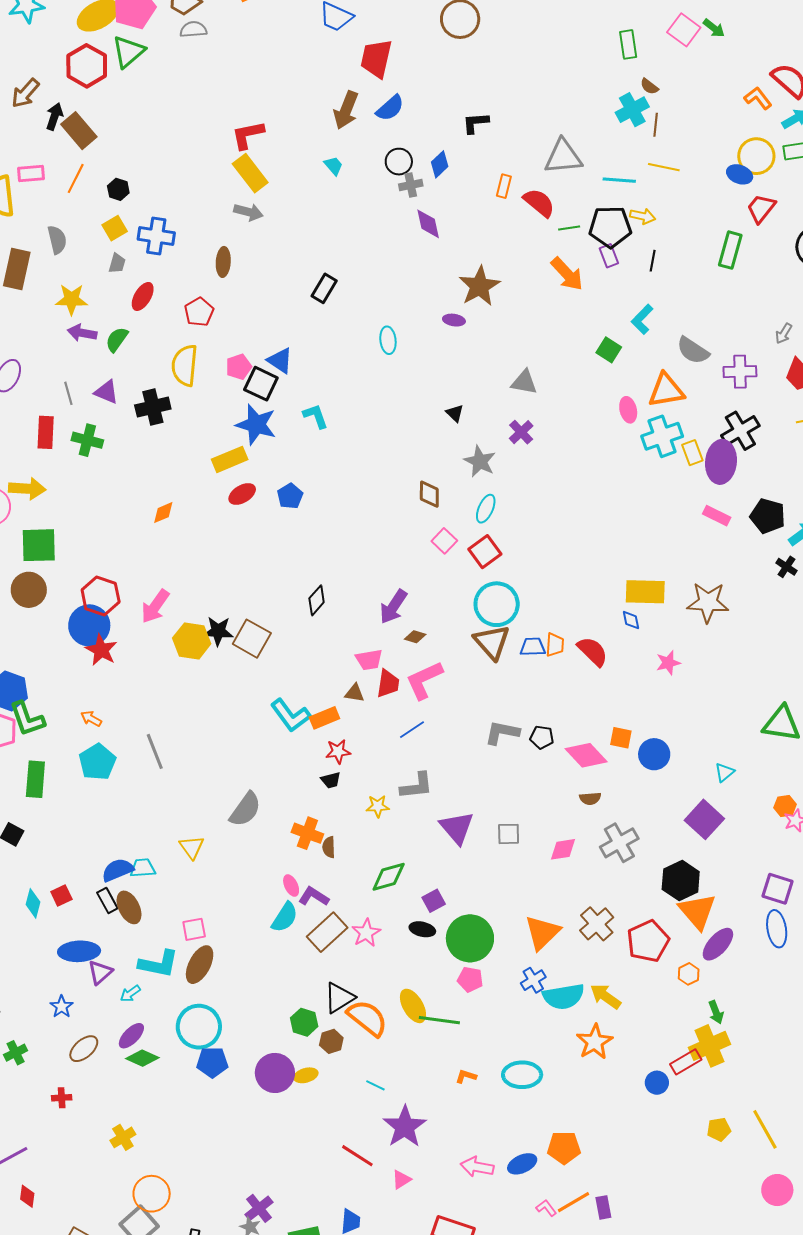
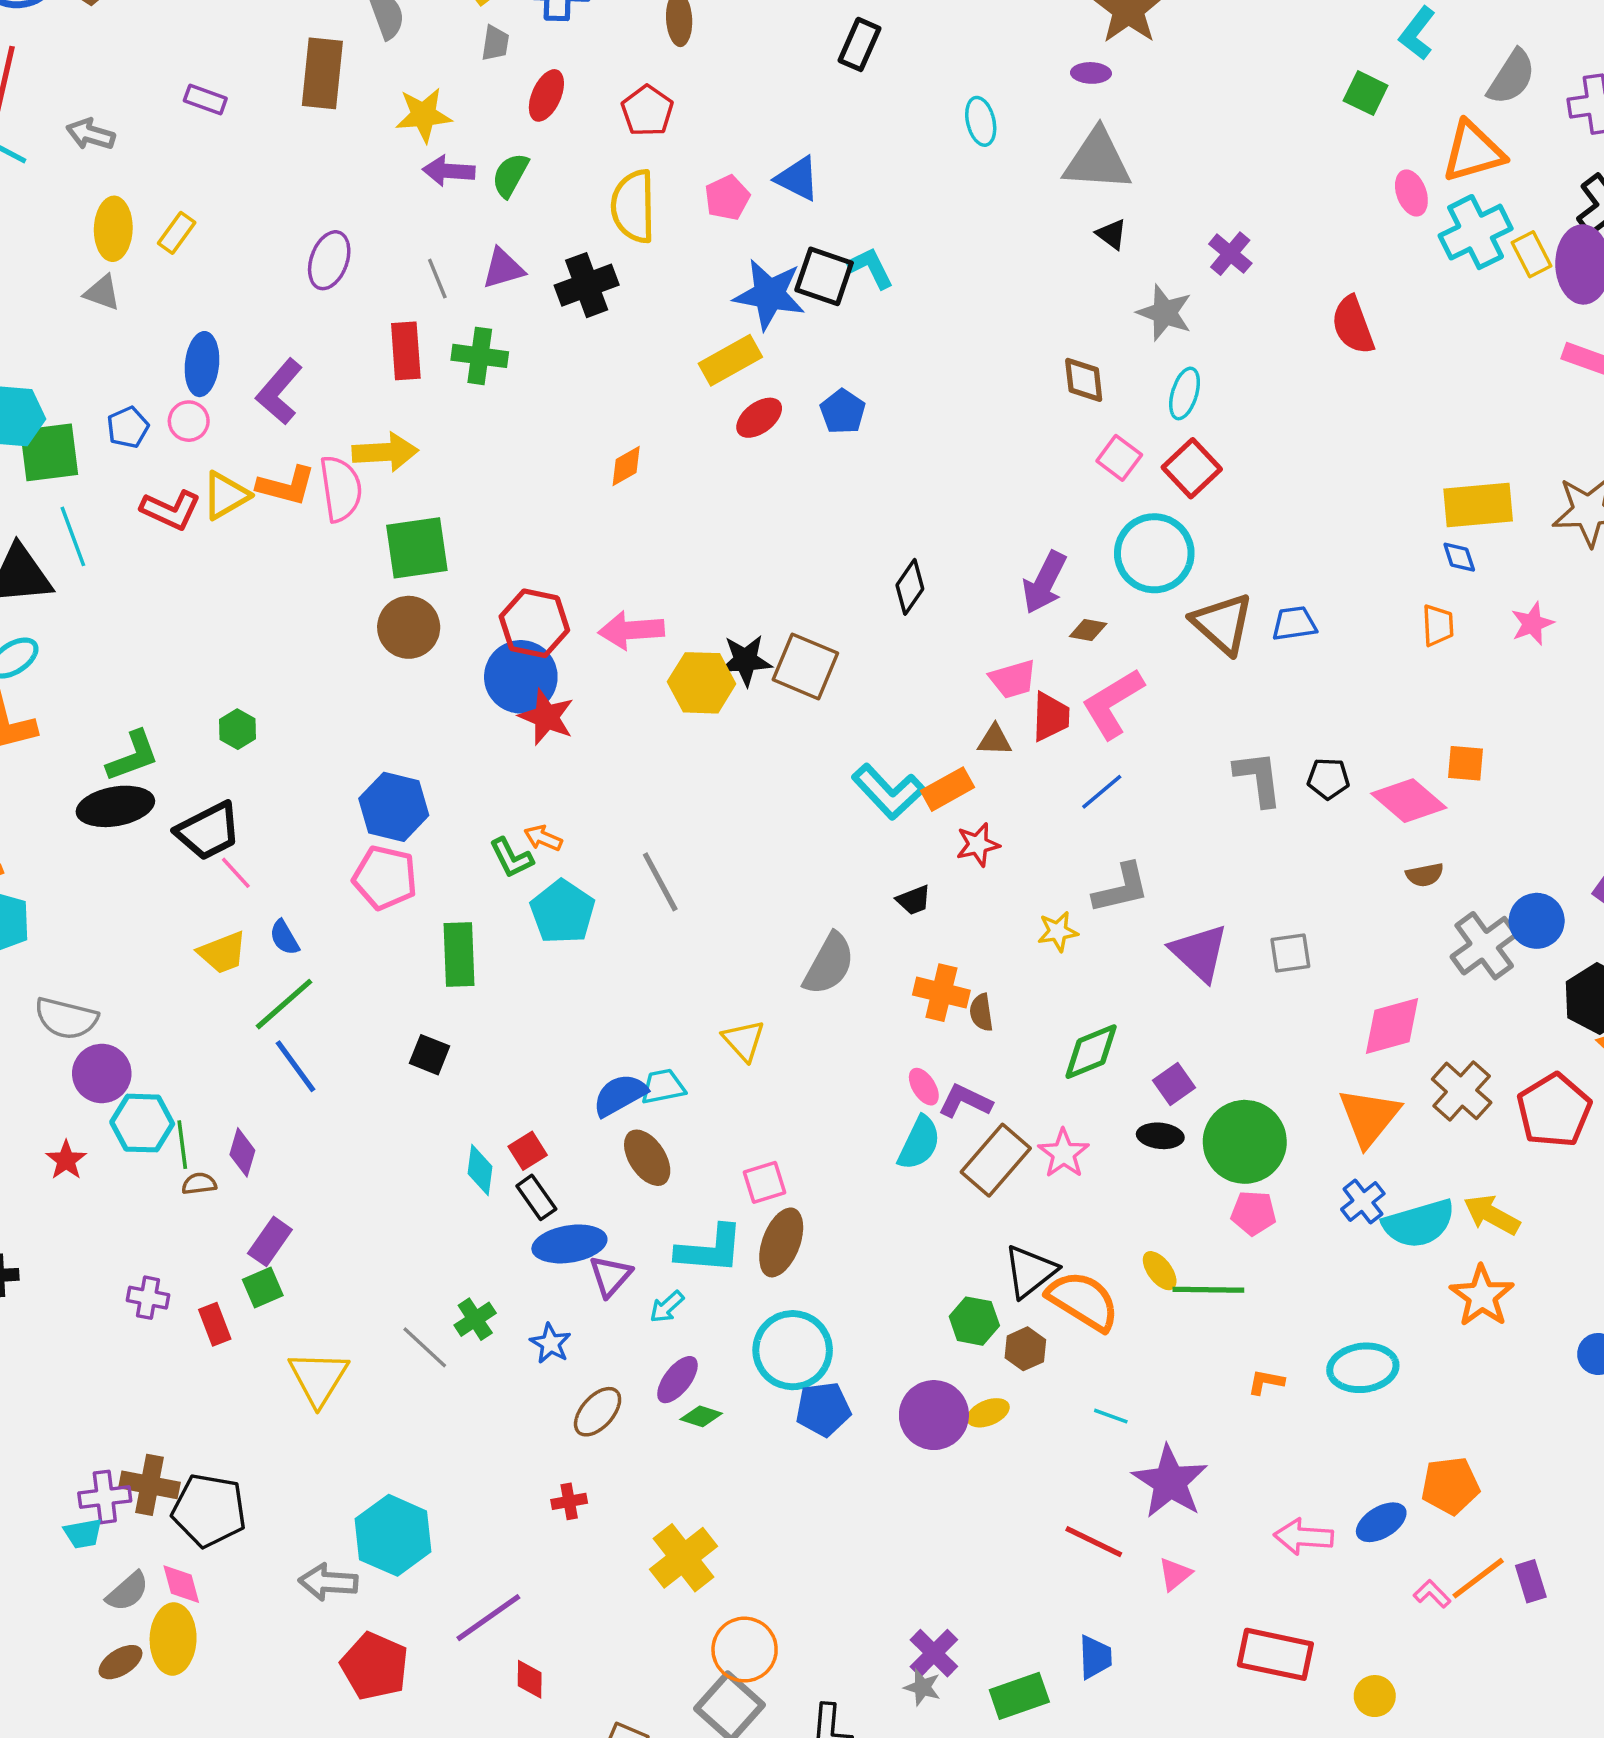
gray semicircle: (693, 351) -> (1511, 77), turned -84
gray triangle: (524, 382) -> (1097, 160), moved, size x1.5
black square: (261, 384) -> (824, 276), moved
purple triangle: (106, 392) -> (503, 268), turned -32
cyan circle: (497, 604) -> (1154, 553), moved
pink arrow: (155, 606) -> (631, 630), turned 57
orange trapezoid: (555, 645) -> (1438, 625), moved
red semicircle: (593, 651) -> (1353, 325), moved, turned -148
green L-shape: (27, 719) -> (511, 858), moved, size x0.7
gray L-shape: (502, 733) -> (1258, 778), turned 78
blue circle: (654, 754) -> (1537, 921), moved
black trapezoid: (331, 780) -> (914, 900), moved
pink diamond: (563, 849) -> (1392, 1026), moved, size x1.4
black rectangle: (107, 901) -> (536, 1197), moved
yellow ellipse: (413, 1006) -> (1160, 1271), size x0.7
green cross: (16, 1053) -> (475, 1319), moved
green diamond: (142, 1058) -> (701, 1416), size x0.7
yellow cross: (123, 1137) -> (684, 1558), size x1.5

